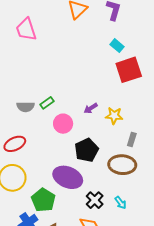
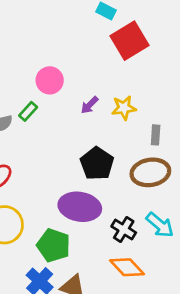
pink circle: (63, 124) -> (50, 80), moved
cyan arrow: (120, 203) -> (160, 225), size x1.5

